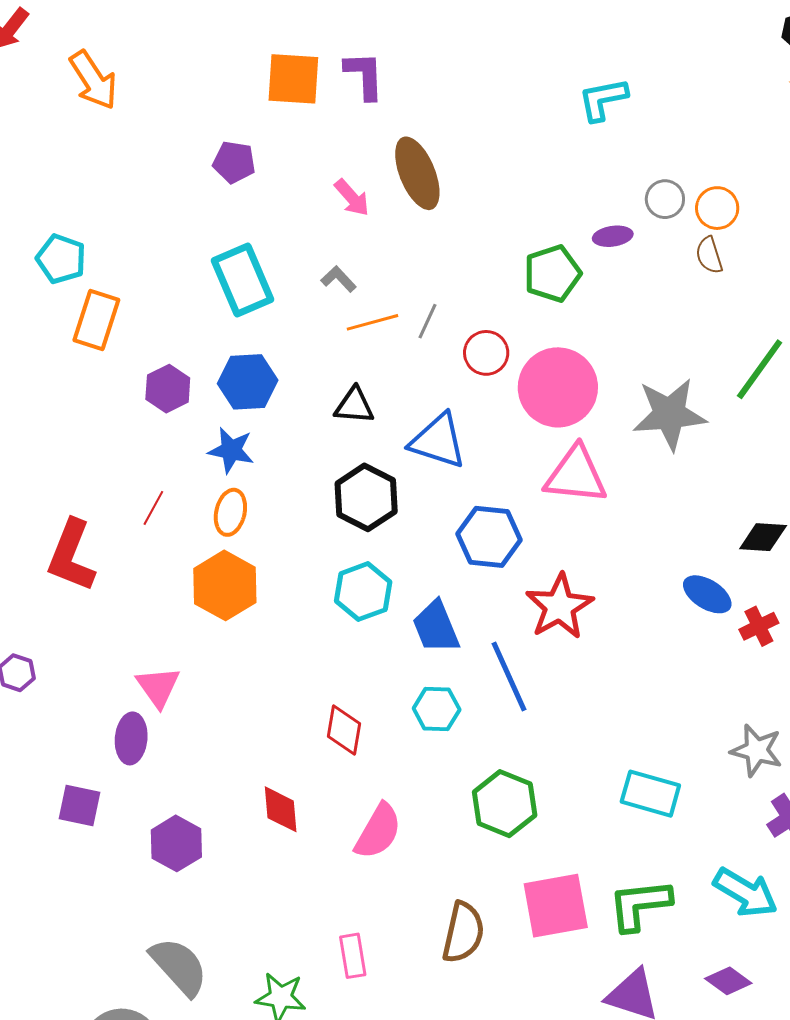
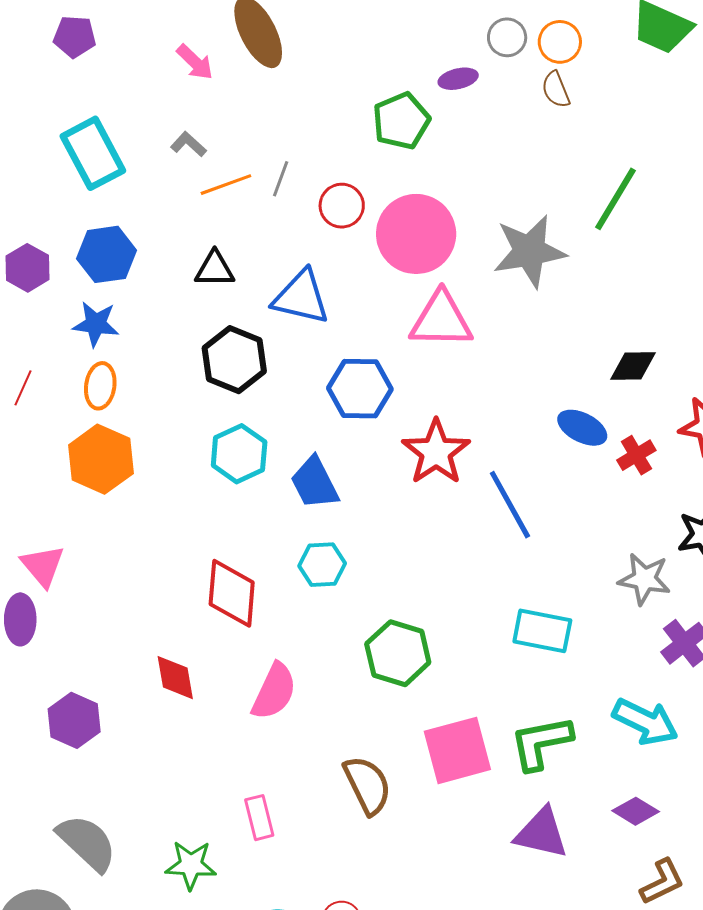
blue line: (509, 676) -> (510, 505), moved
red diamond: (344, 730) -> (232, 593), size x1.4
brown semicircle: (463, 933) -> (367, 785), turned -34

